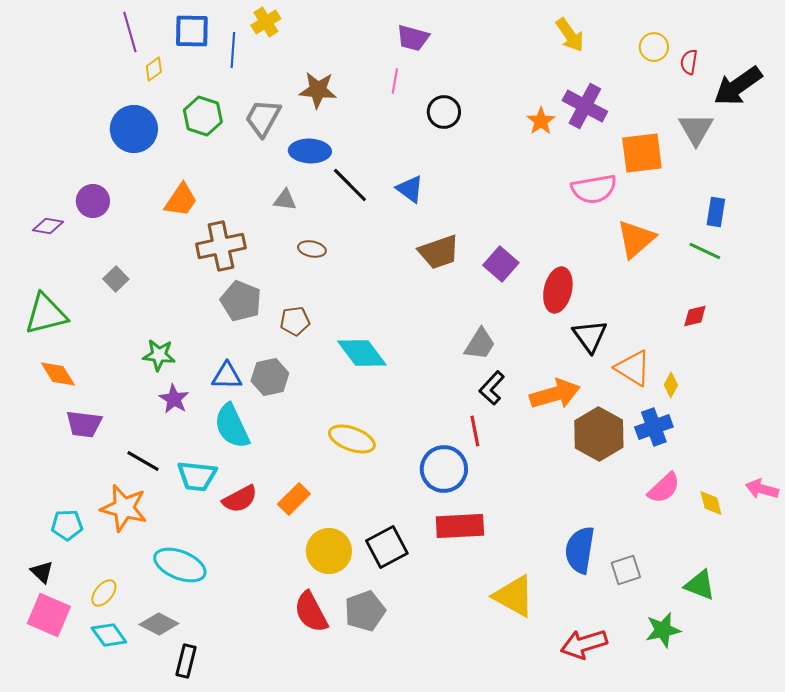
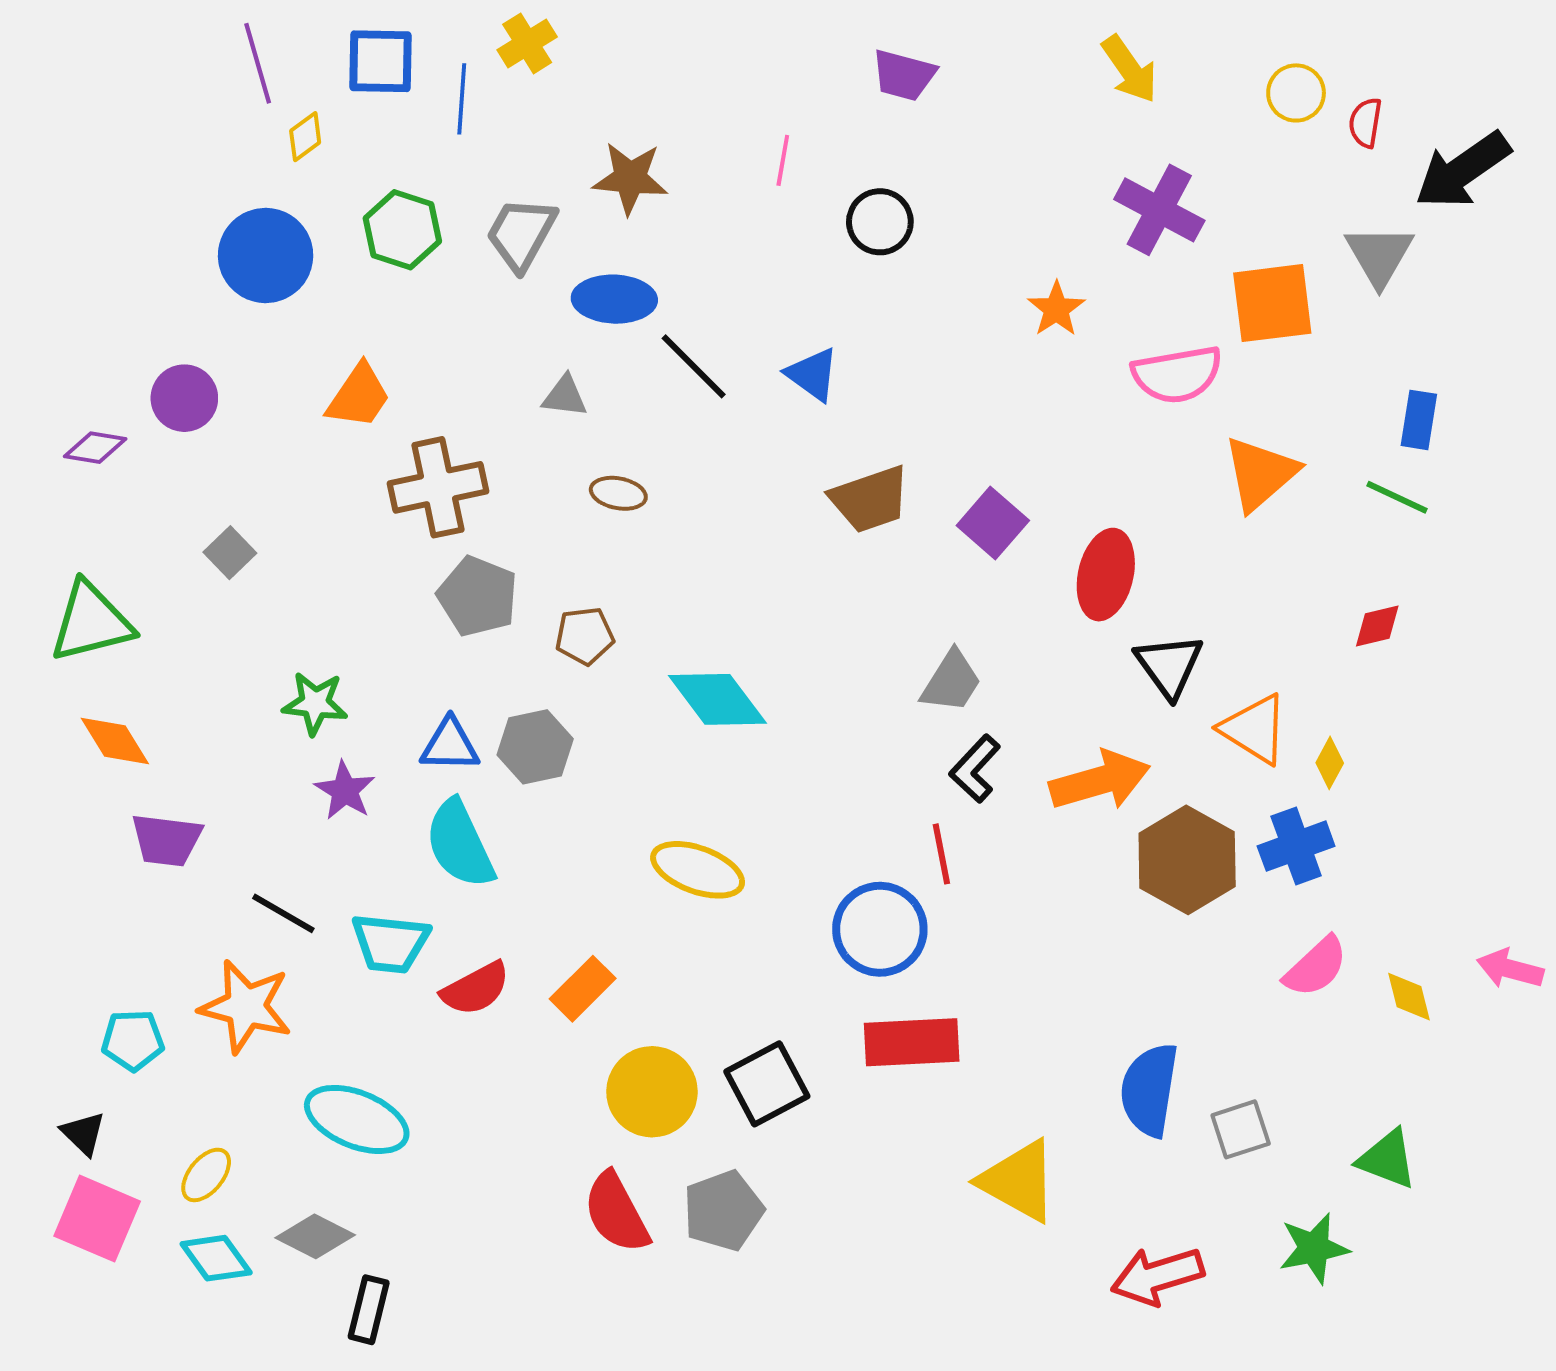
purple trapezoid: (413, 38) -> (904, 75), moved
orange star: (541, 121) -> (1056, 309), moved

